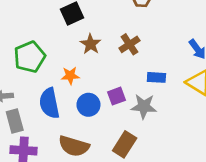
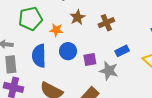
orange star: (70, 76) -> (56, 30), moved
blue rectangle: (156, 77) -> (122, 51), turned -40
blue circle: (88, 105) -> (68, 51), moved

